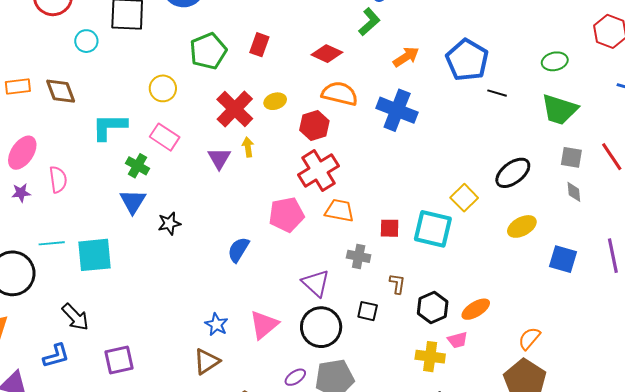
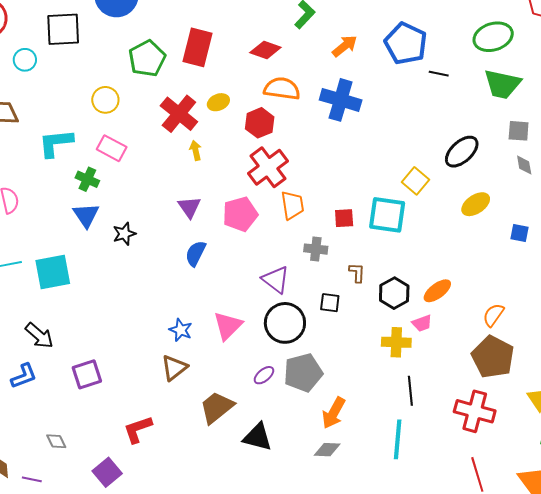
red rectangle: (259, 45) -> (197, 47), size x1.6
green ellipse: (555, 61) -> (493, 37), size x1.5
purple triangle: (219, 158) -> (189, 207), moved
orange trapezoid: (339, 211) -> (293, 205), turned 76
blue square: (563, 259) -> (520, 233), size x0.7

